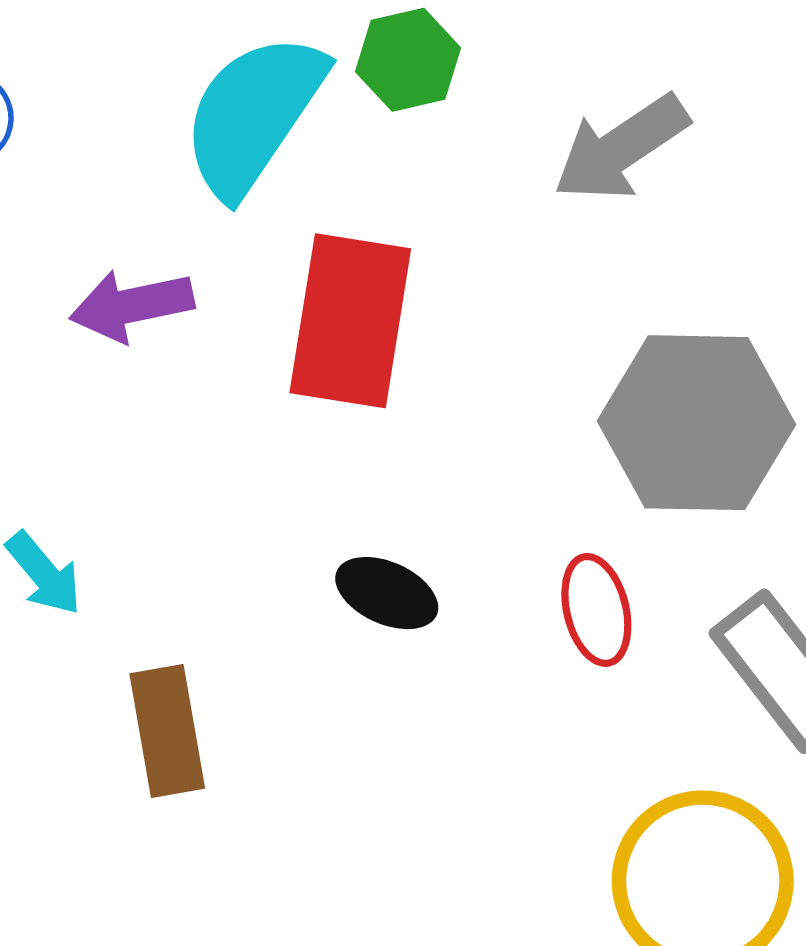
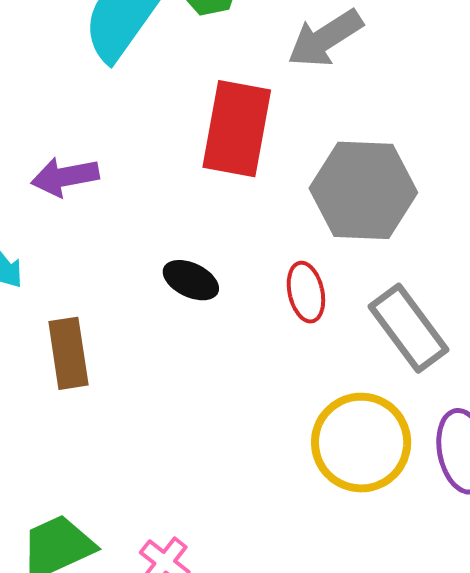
purple arrow: (132, 305) -> (65, 177), moved
red rectangle: (350, 321) -> (237, 129), moved

